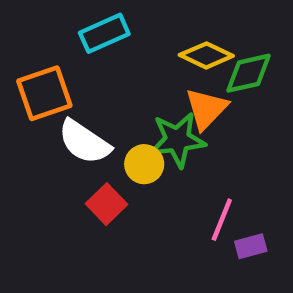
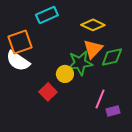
green diamond: (248, 73) -> (112, 57), moved
white semicircle: (84, 142) -> (18, 61), moved

